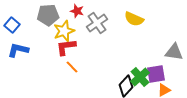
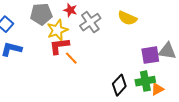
orange line: (72, 67) -> (71, 58), moved
purple square: (156, 74) -> (150, 55), moved
green cross: (140, 77) -> (145, 81), moved, turned 30

